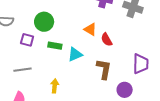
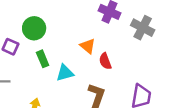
green rectangle: (55, 46) -> (43, 59), turned 48

